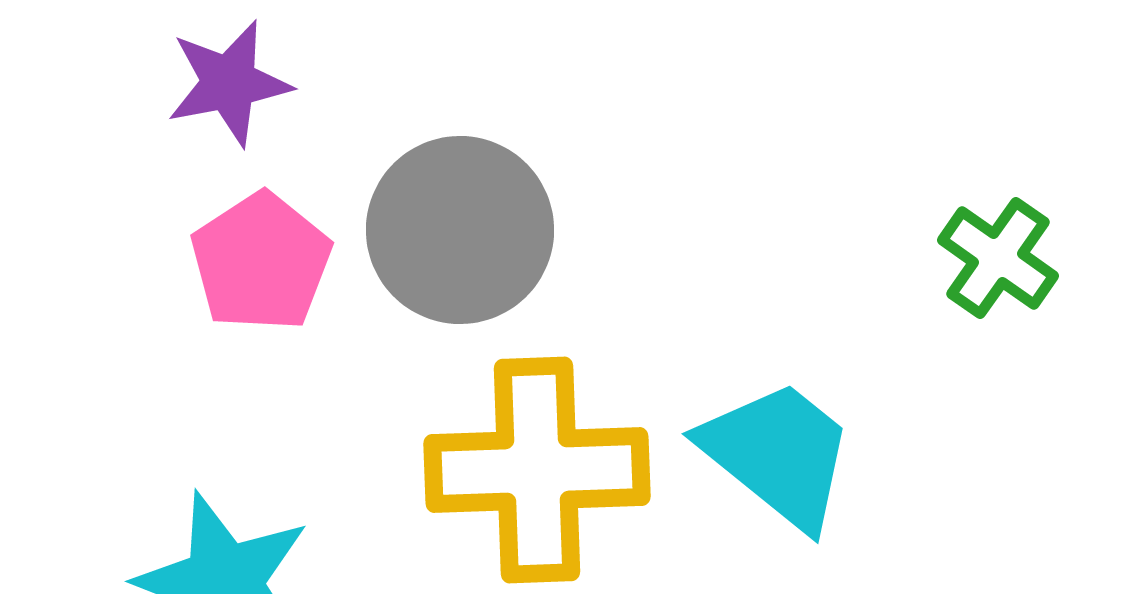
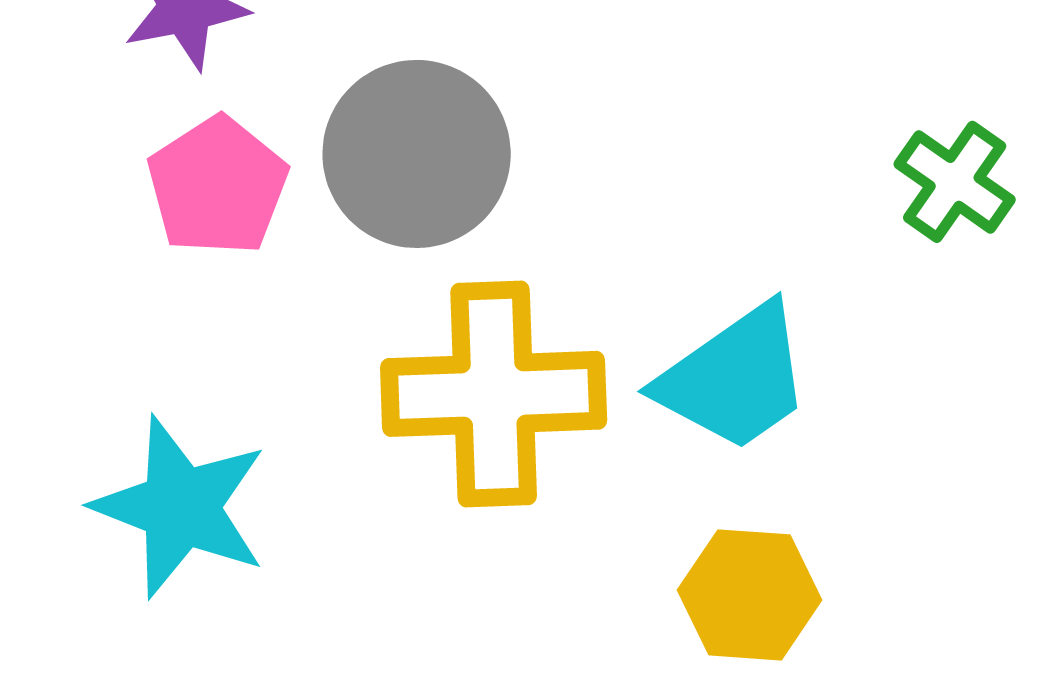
cyan trapezoid: (778, 454) -> (735, 378), turned 106

